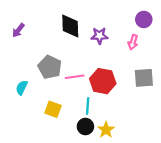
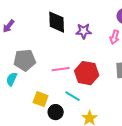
gray pentagon: (50, 67) -> (25, 60), moved, turned -30
cyan line: (88, 106) -> (73, 96), turned -63
black circle: (85, 127) -> (56, 112), moved

